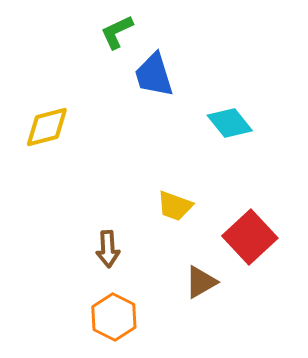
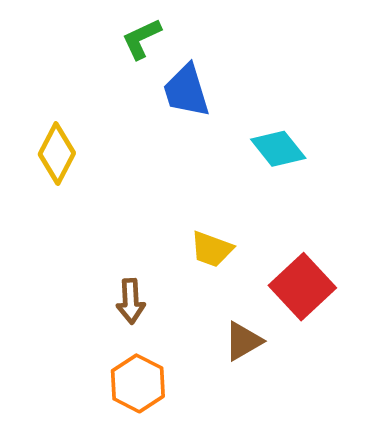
yellow diamond: (47, 127) -> (57, 154), turned -48

